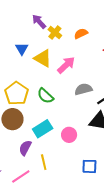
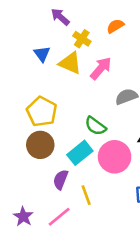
yellow cross: (55, 32) -> (82, 39), moved
green semicircle: (45, 96) -> (95, 126), moved
pink circle: (69, 135) -> (115, 157), size x1.6

